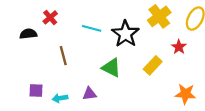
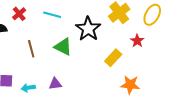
cyan line: (92, 28) -> (52, 15), moved
green triangle: (111, 68) -> (63, 47), moved
orange star: (185, 94) -> (130, 85), moved

